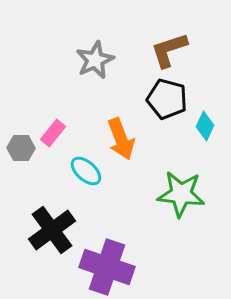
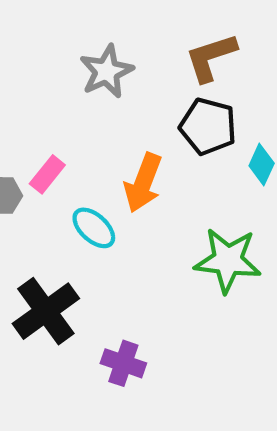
orange arrow: (121, 139) -> (143, 183), turned 42
purple cross: (107, 267) -> (123, 363), size x0.6

